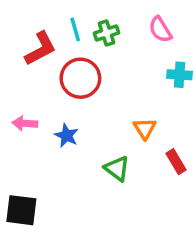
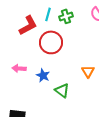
cyan line: (75, 30) -> (48, 14), turned 32
green triangle: (117, 169) -> (62, 90), moved

